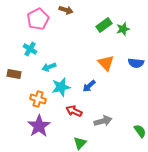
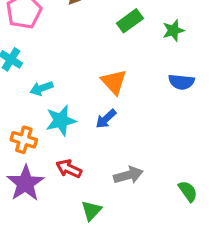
green star: (123, 29) -> (173, 30), moved
orange triangle: (106, 63) -> (114, 82), moved
red arrow: (74, 111) -> (69, 169), moved

